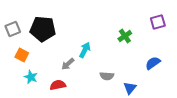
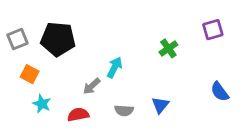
blue semicircle: (153, 63) -> (220, 92), moved, turned -91
gray semicircle: (107, 76) -> (124, 110), moved
blue triangle: (130, 88) -> (160, 105), moved

